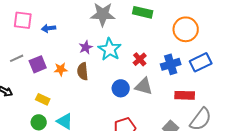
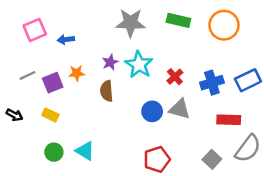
pink square: (23, 20) -> (35, 30), turned -30
orange circle: (186, 29) -> (224, 25), moved
orange star: (61, 69) -> (77, 73), moved
yellow rectangle: (43, 99) -> (50, 115), moved

